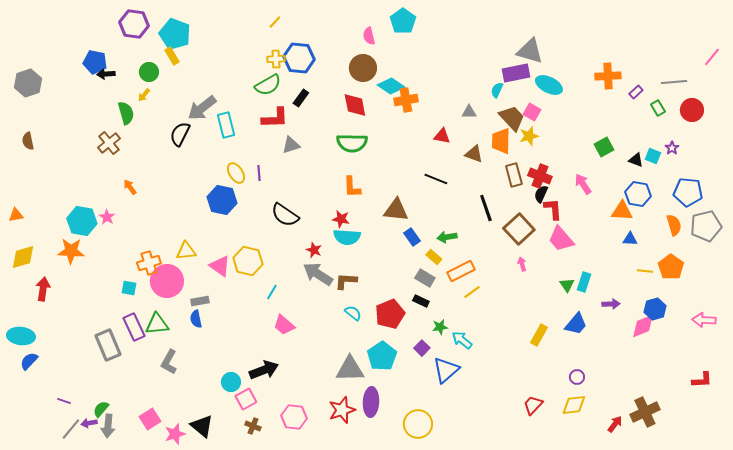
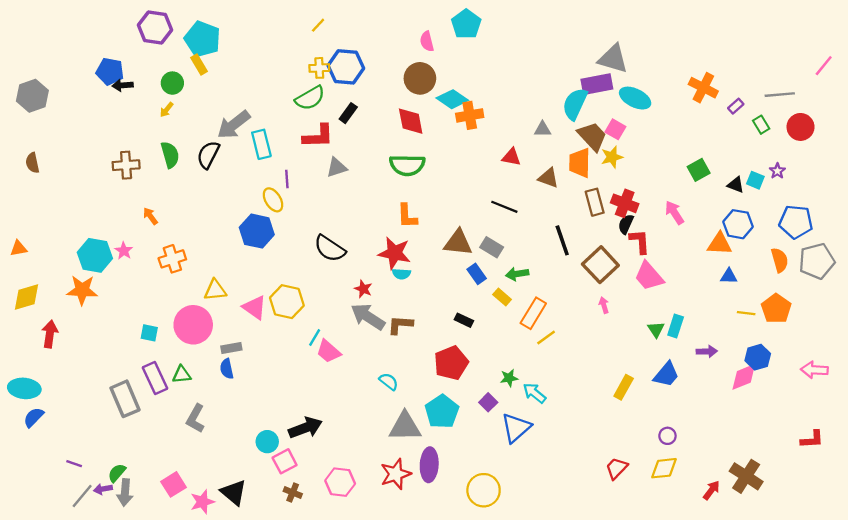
orange cross: (608, 76) -> (703, 88), turned 30
cyan semicircle: (497, 90) -> (575, 104), size x1.8
green semicircle: (126, 113) -> (170, 155), moved
brown cross: (109, 143) -> (126, 165), turned 35
purple line: (259, 173) -> (287, 179), moved
red star: (341, 219) -> (394, 253), size x1.6
cyan semicircle: (347, 237) -> (401, 274), size x0.6
orange cross: (149, 263) -> (172, 259), moved
orange rectangle: (461, 271) -> (533, 313), turned -32
gray rectangle: (425, 278) -> (492, 247), moved
black rectangle: (421, 301) -> (464, 320), moved
cyan semicircle: (353, 313) -> (389, 381), moved
green triangle: (157, 324) -> (182, 375), size x0.7
pink trapezoid: (284, 325) -> (329, 351), moved
brown cross: (645, 412) -> (746, 476), turned -32

